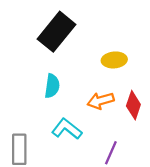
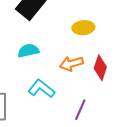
cyan semicircle: (52, 86) -> (28, 51), turned -110

